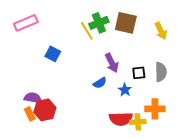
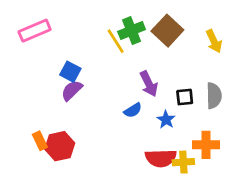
brown square: (126, 23) -> (167, 31), turned 30
purple semicircle: (33, 98) -> (72, 90), moved, turned -54
orange rectangle: (30, 114) -> (40, 141), moved

